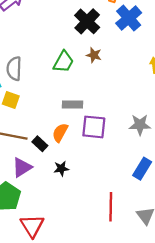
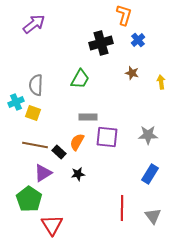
blue cross: (129, 18) -> (138, 40), size x0.6
black cross: (87, 21) -> (101, 43), turned 30
brown star: (94, 55) -> (132, 73), moved

